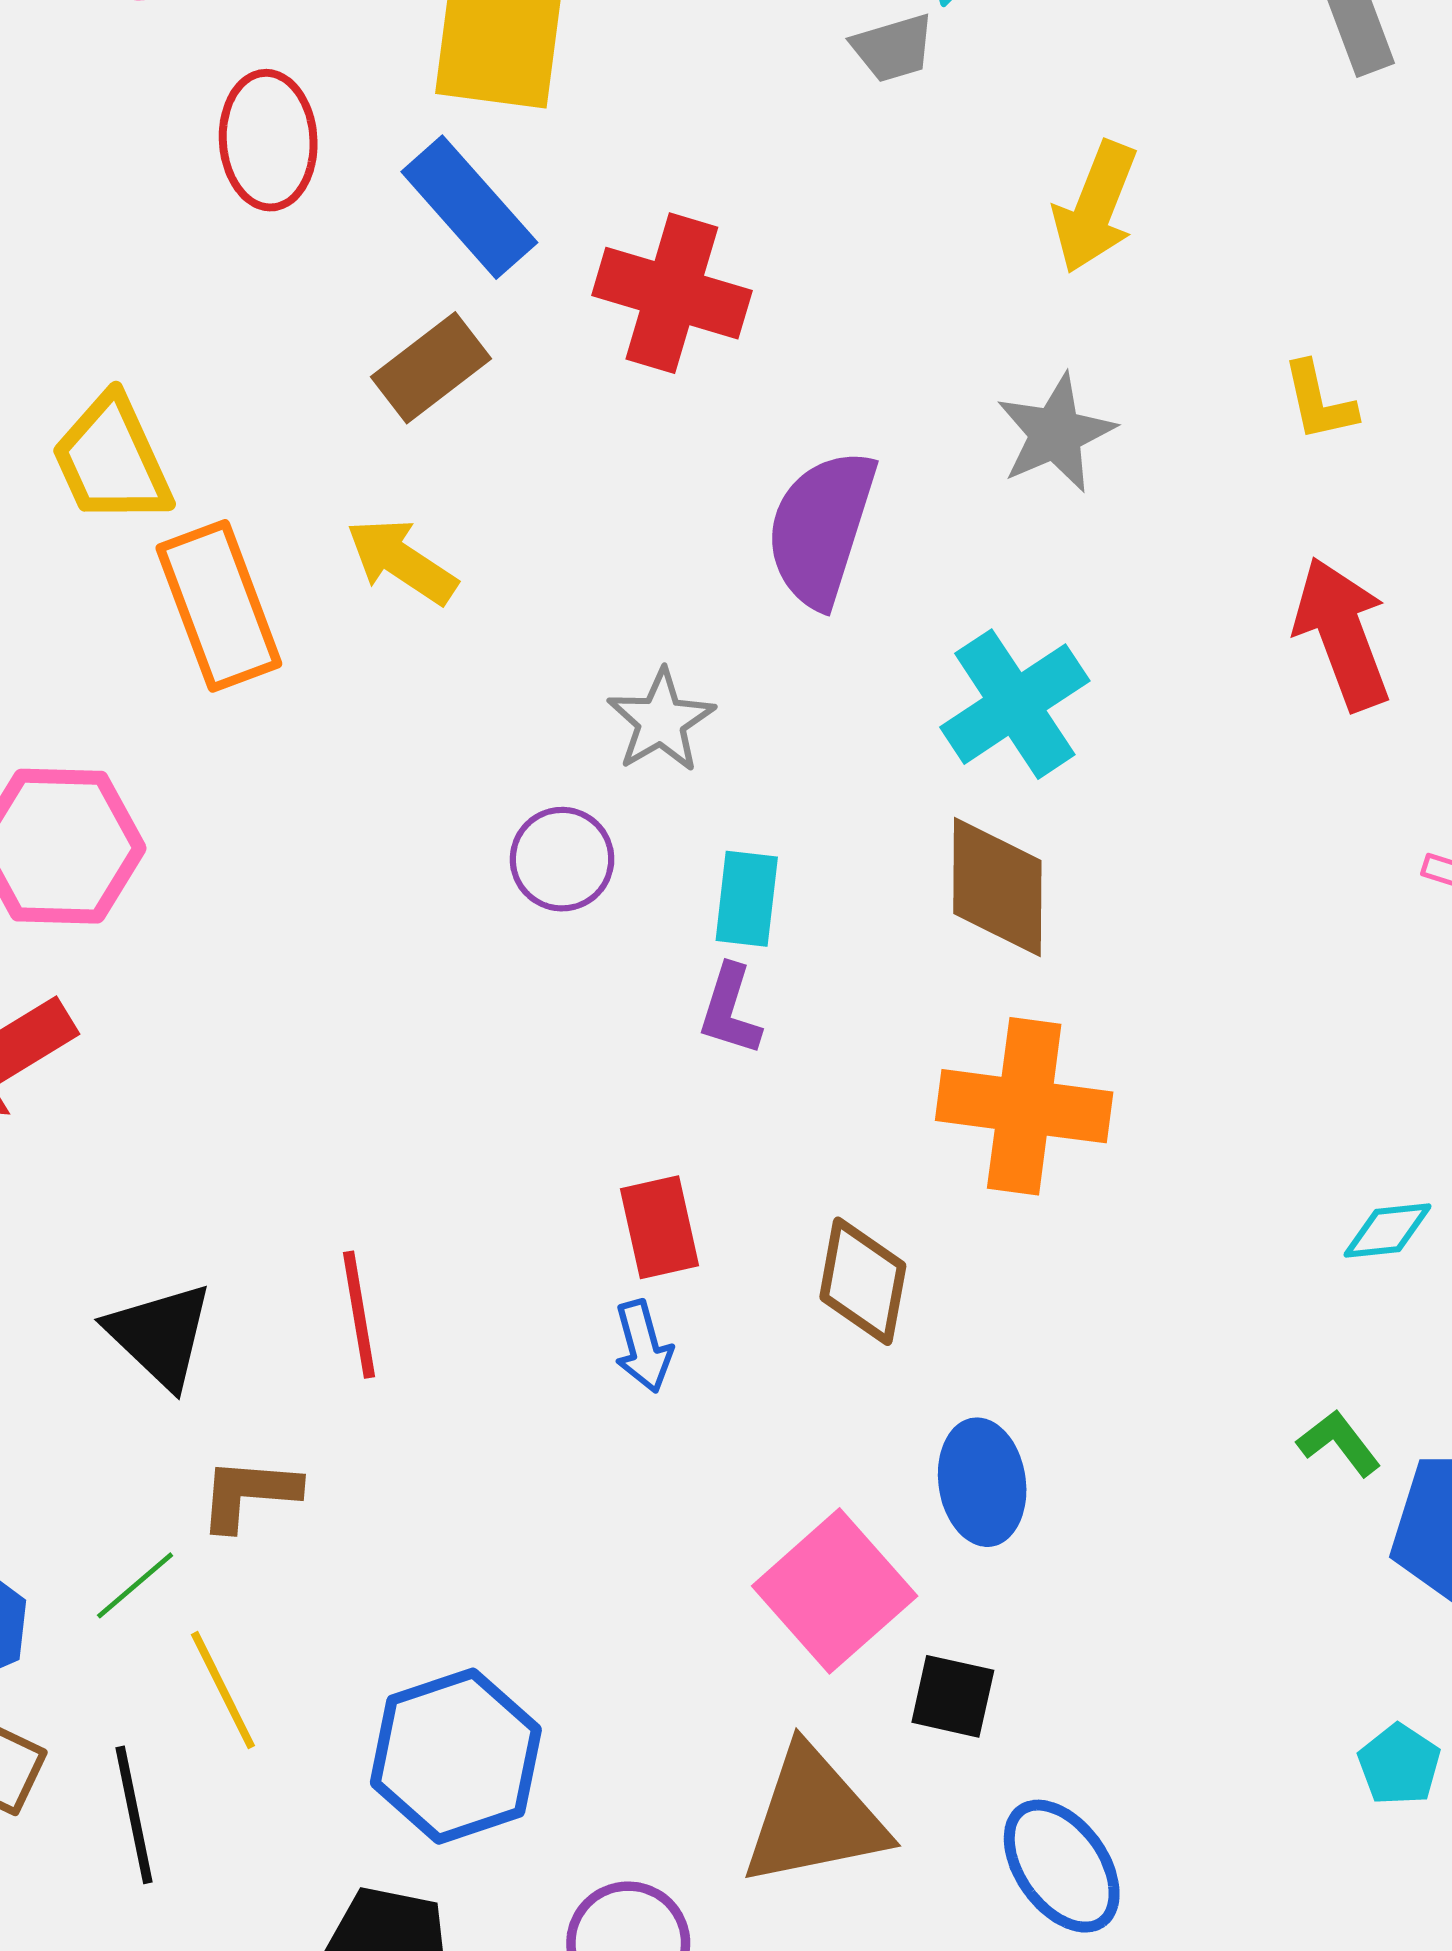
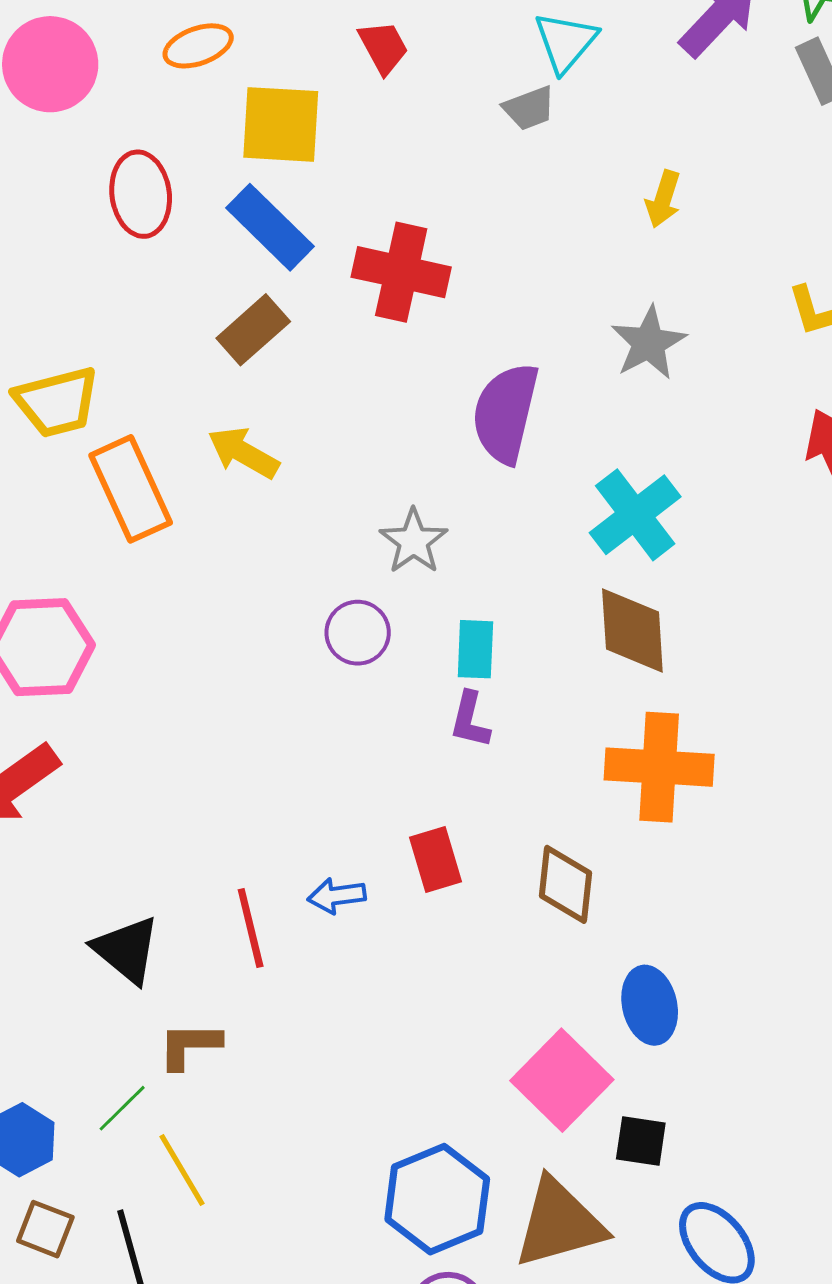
yellow arrow: (1095, 207) -> (663, 199), size x0.7
yellow trapezoid: (112, 460) -> (57, 402), turned -76
blue arrow: (643, 1346) -> (337, 896), moved, turned 102
blue hexagon: (456, 1756) -> (437, 1199), moved

